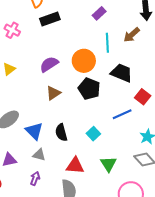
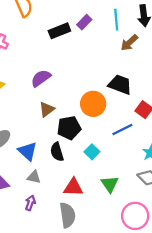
purple rectangle: (99, 13) -> (84, 22), moved
black rectangle: (50, 19) -> (59, 31), moved
cyan line: (107, 43) -> (116, 20), moved
orange circle: (84, 61) -> (93, 104), moved
black pentagon: (89, 89) -> (69, 128), moved, turned -30

